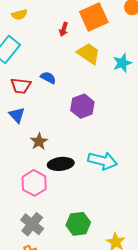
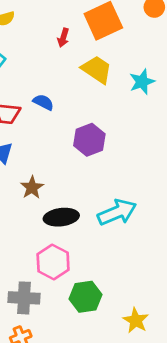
cyan arrow: (103, 161) -> (117, 212), turned -36
pink hexagon: (34, 183) -> (53, 262), moved
gray cross: (32, 224) -> (24, 298), turned -35

